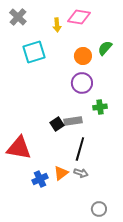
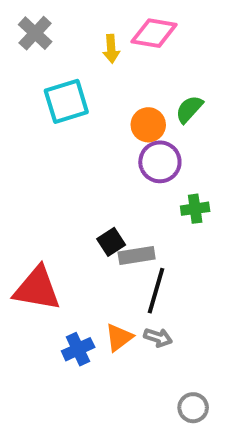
green semicircle: (105, 48) -> (189, 109), moved
orange circle: (83, 56) -> (148, 125), moved
gray rectangle: (73, 121) -> (137, 256), moved

